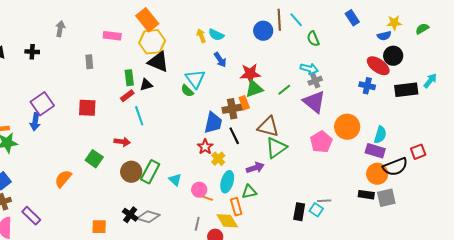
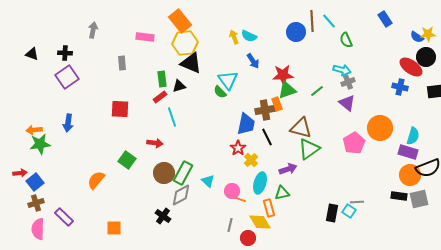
yellow star: (394, 23) -> (428, 34), moved
blue semicircle: (384, 36) -> (417, 37), turned 48
purple triangle: (314, 102) -> (347, 103), size x0.7
purple square: (42, 104) -> (67, 77), moved
gray diamond: (148, 217) -> (181, 195), moved, turned -45
orange square: (99, 227) -> (114, 228), moved

